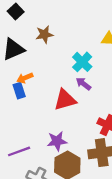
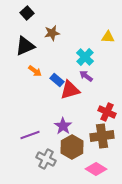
orange arrow: (25, 78) -> (35, 71), turned -120
blue rectangle: (19, 91) -> (57, 80), moved, turned -32
purple star: (57, 141) -> (63, 126), turned -30

